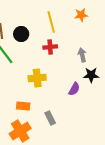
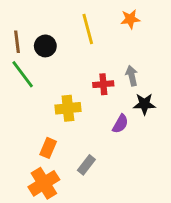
red cross: (50, 47) -> (103, 84), moved
orange rectangle: (23, 106) -> (48, 148), turned -72
gray rectangle: (50, 118) -> (86, 165), turned 64

